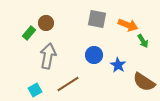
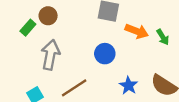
orange arrow: (128, 25) -> (137, 31), moved
blue star: (118, 65) -> (128, 86), moved

